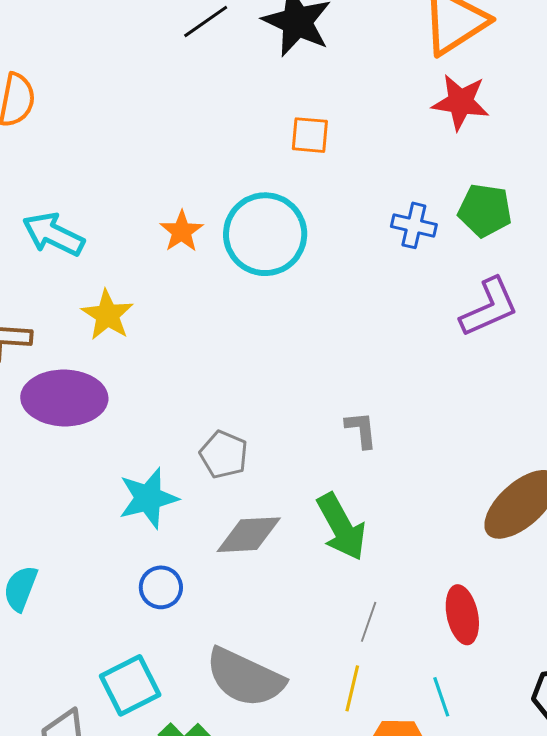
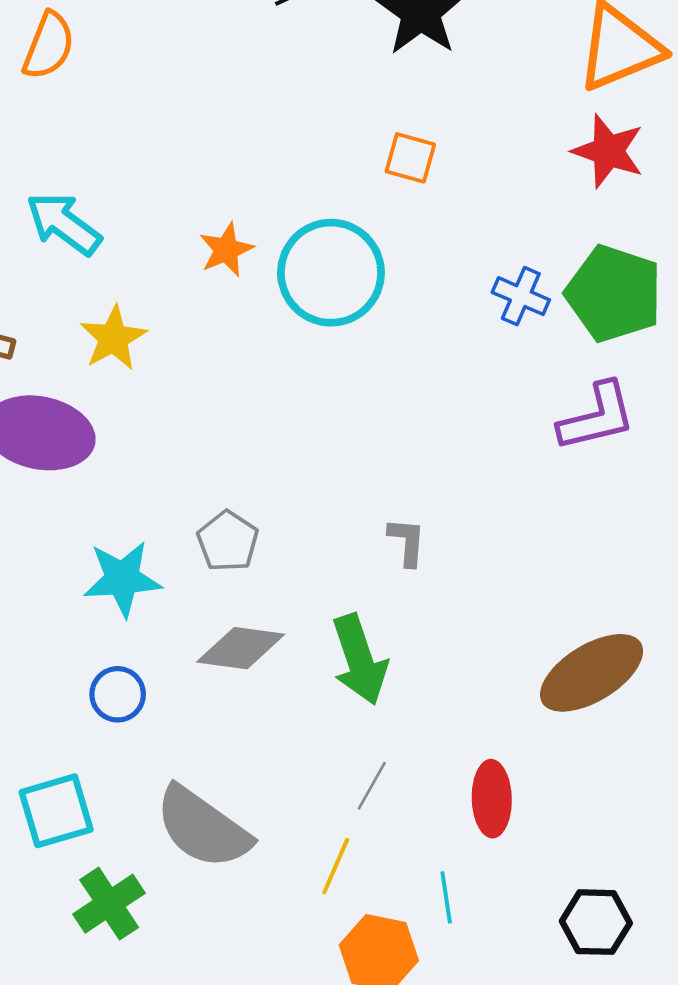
green pentagon: (485, 210) -> (614, 293), size x1.4

